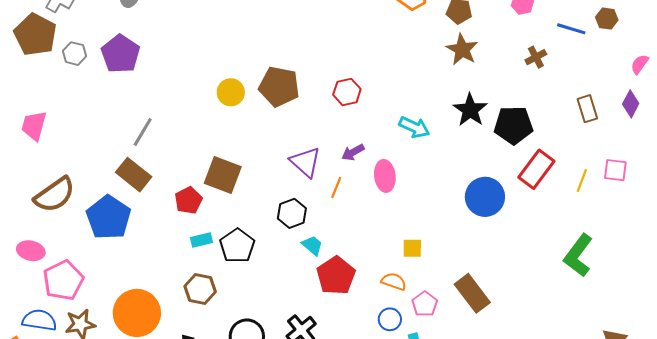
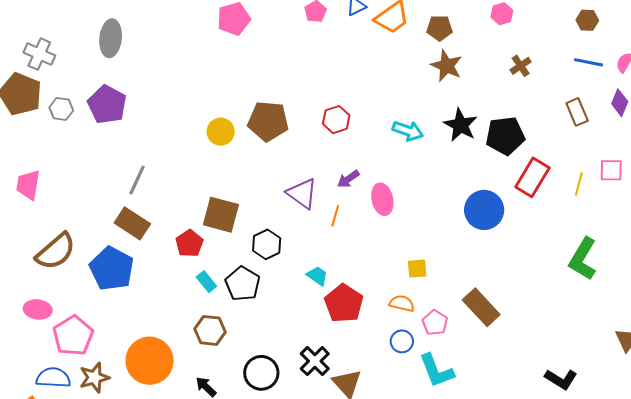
blue line: (571, 29) -> (589, 62), moved
cyan arrow: (414, 127) -> (408, 131), moved
black hexagon: (292, 213) -> (267, 244), moved
cyan rectangle: (202, 240) -> (206, 282), turned 70

